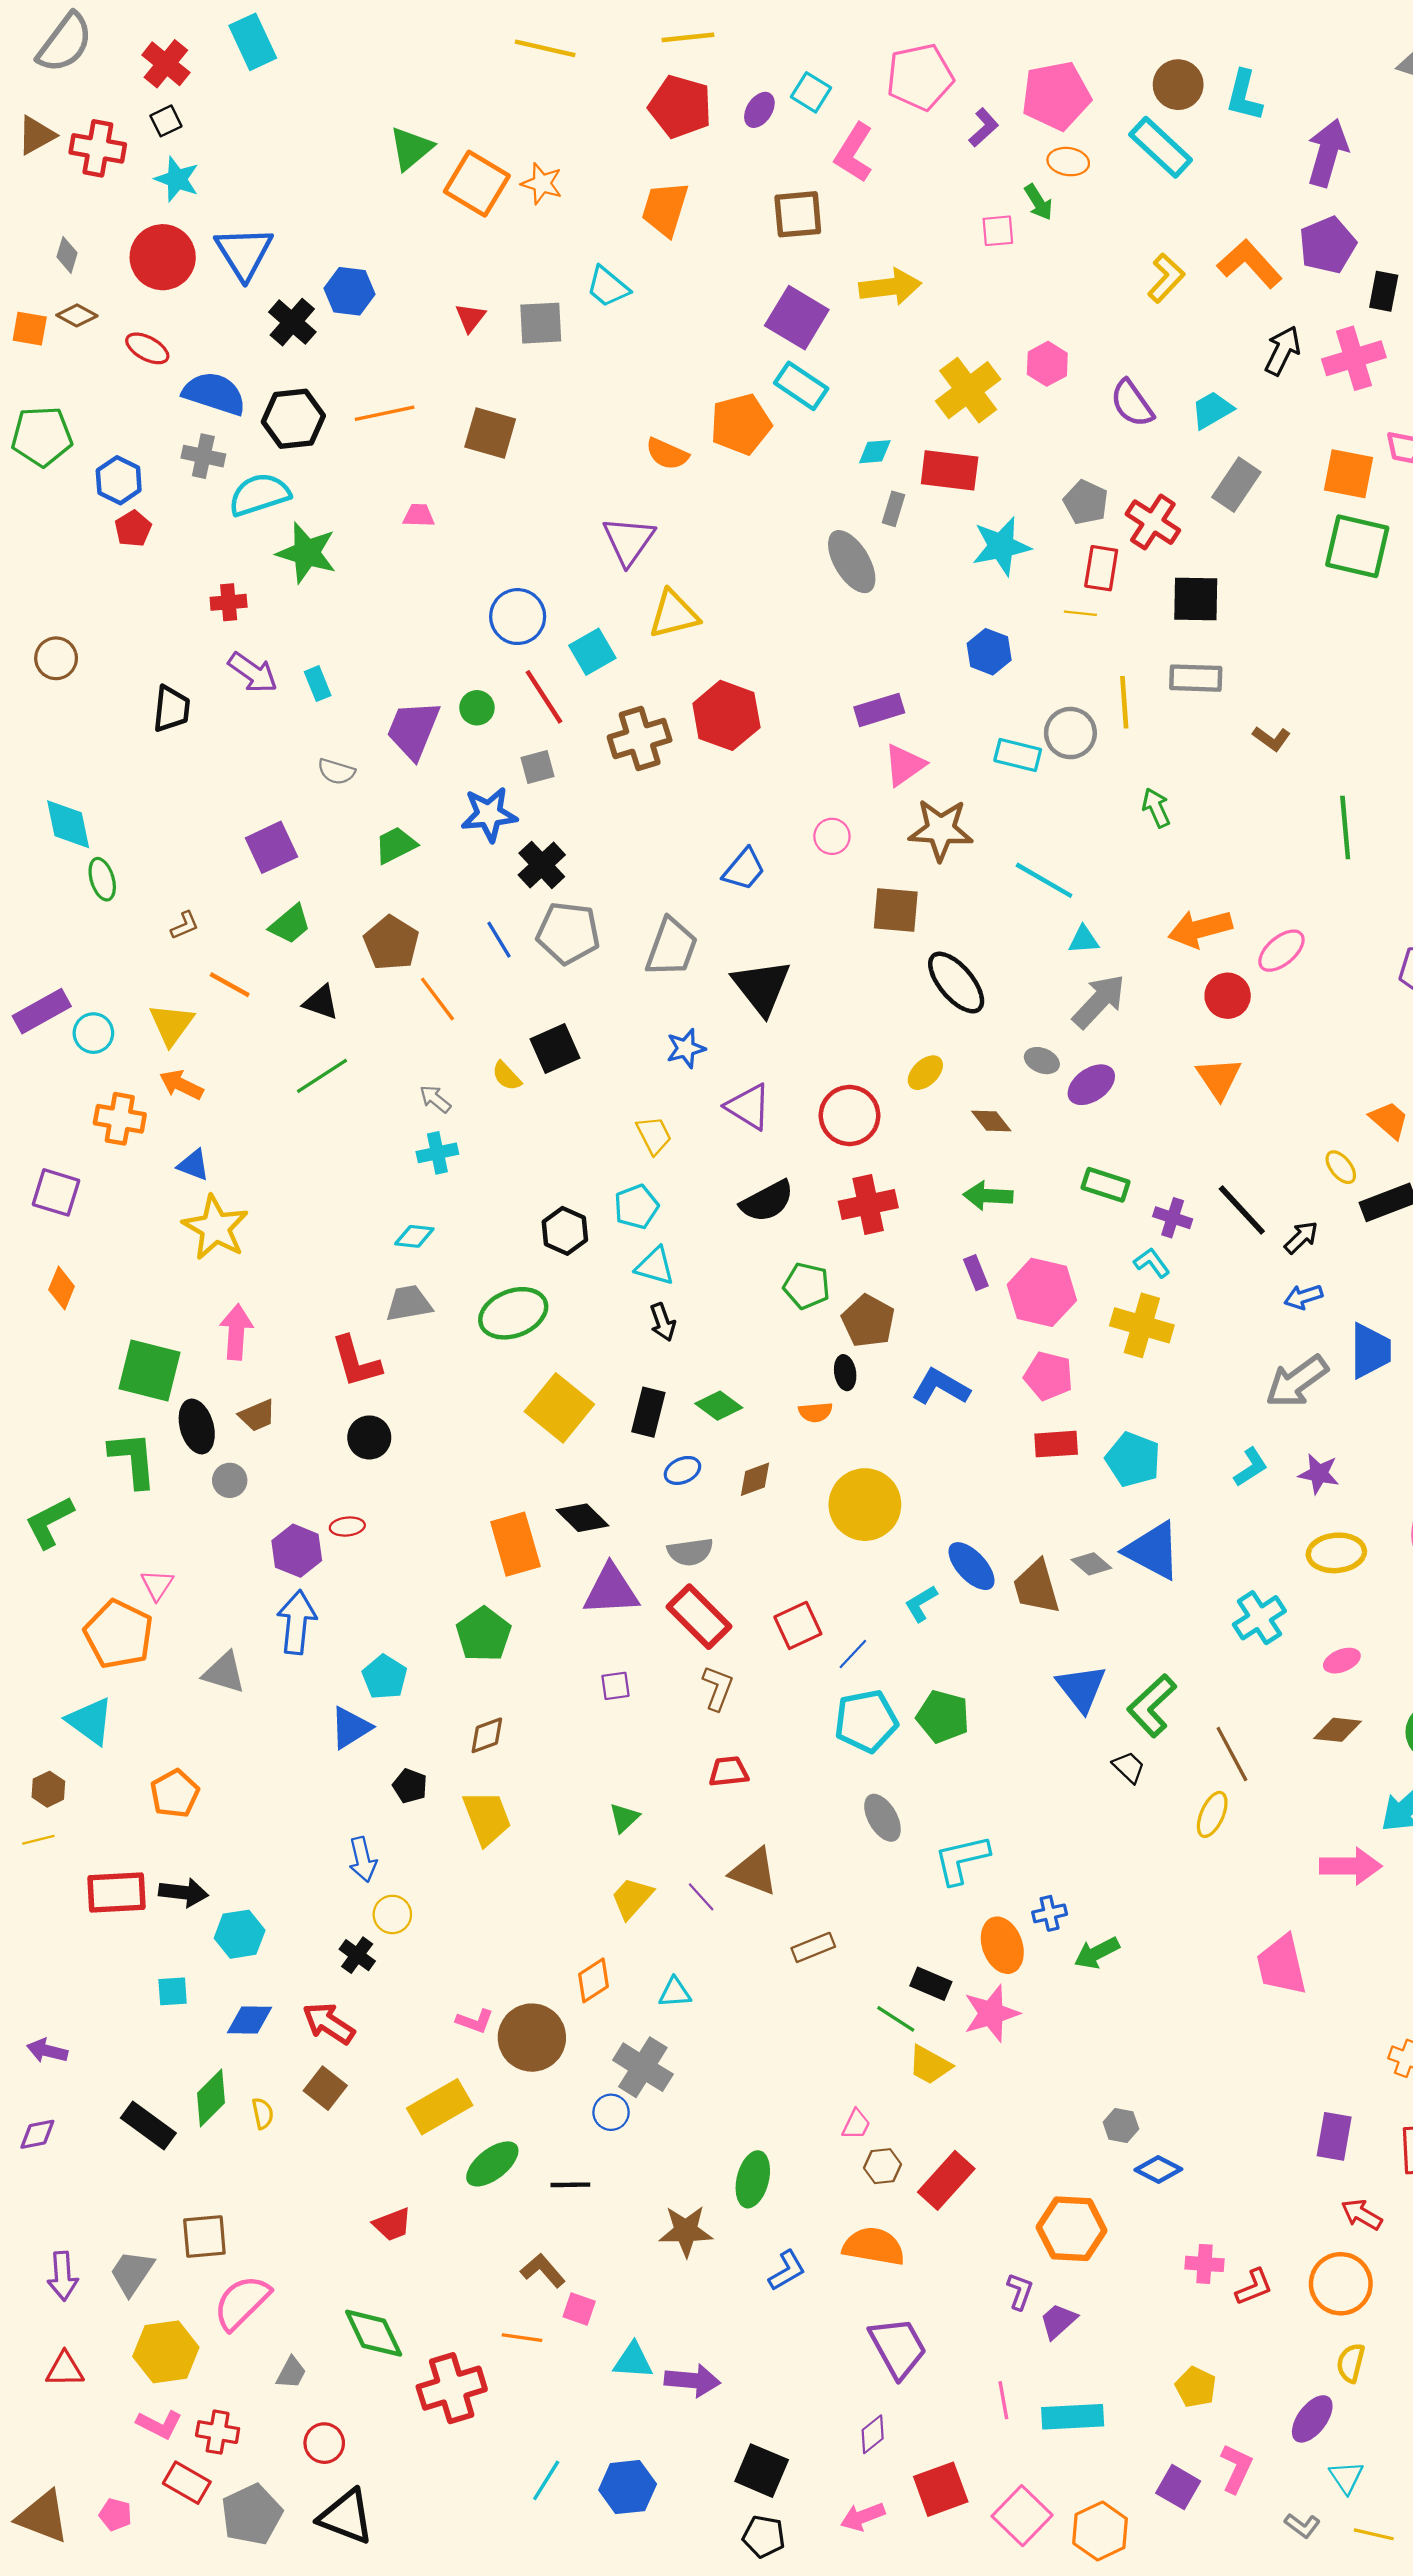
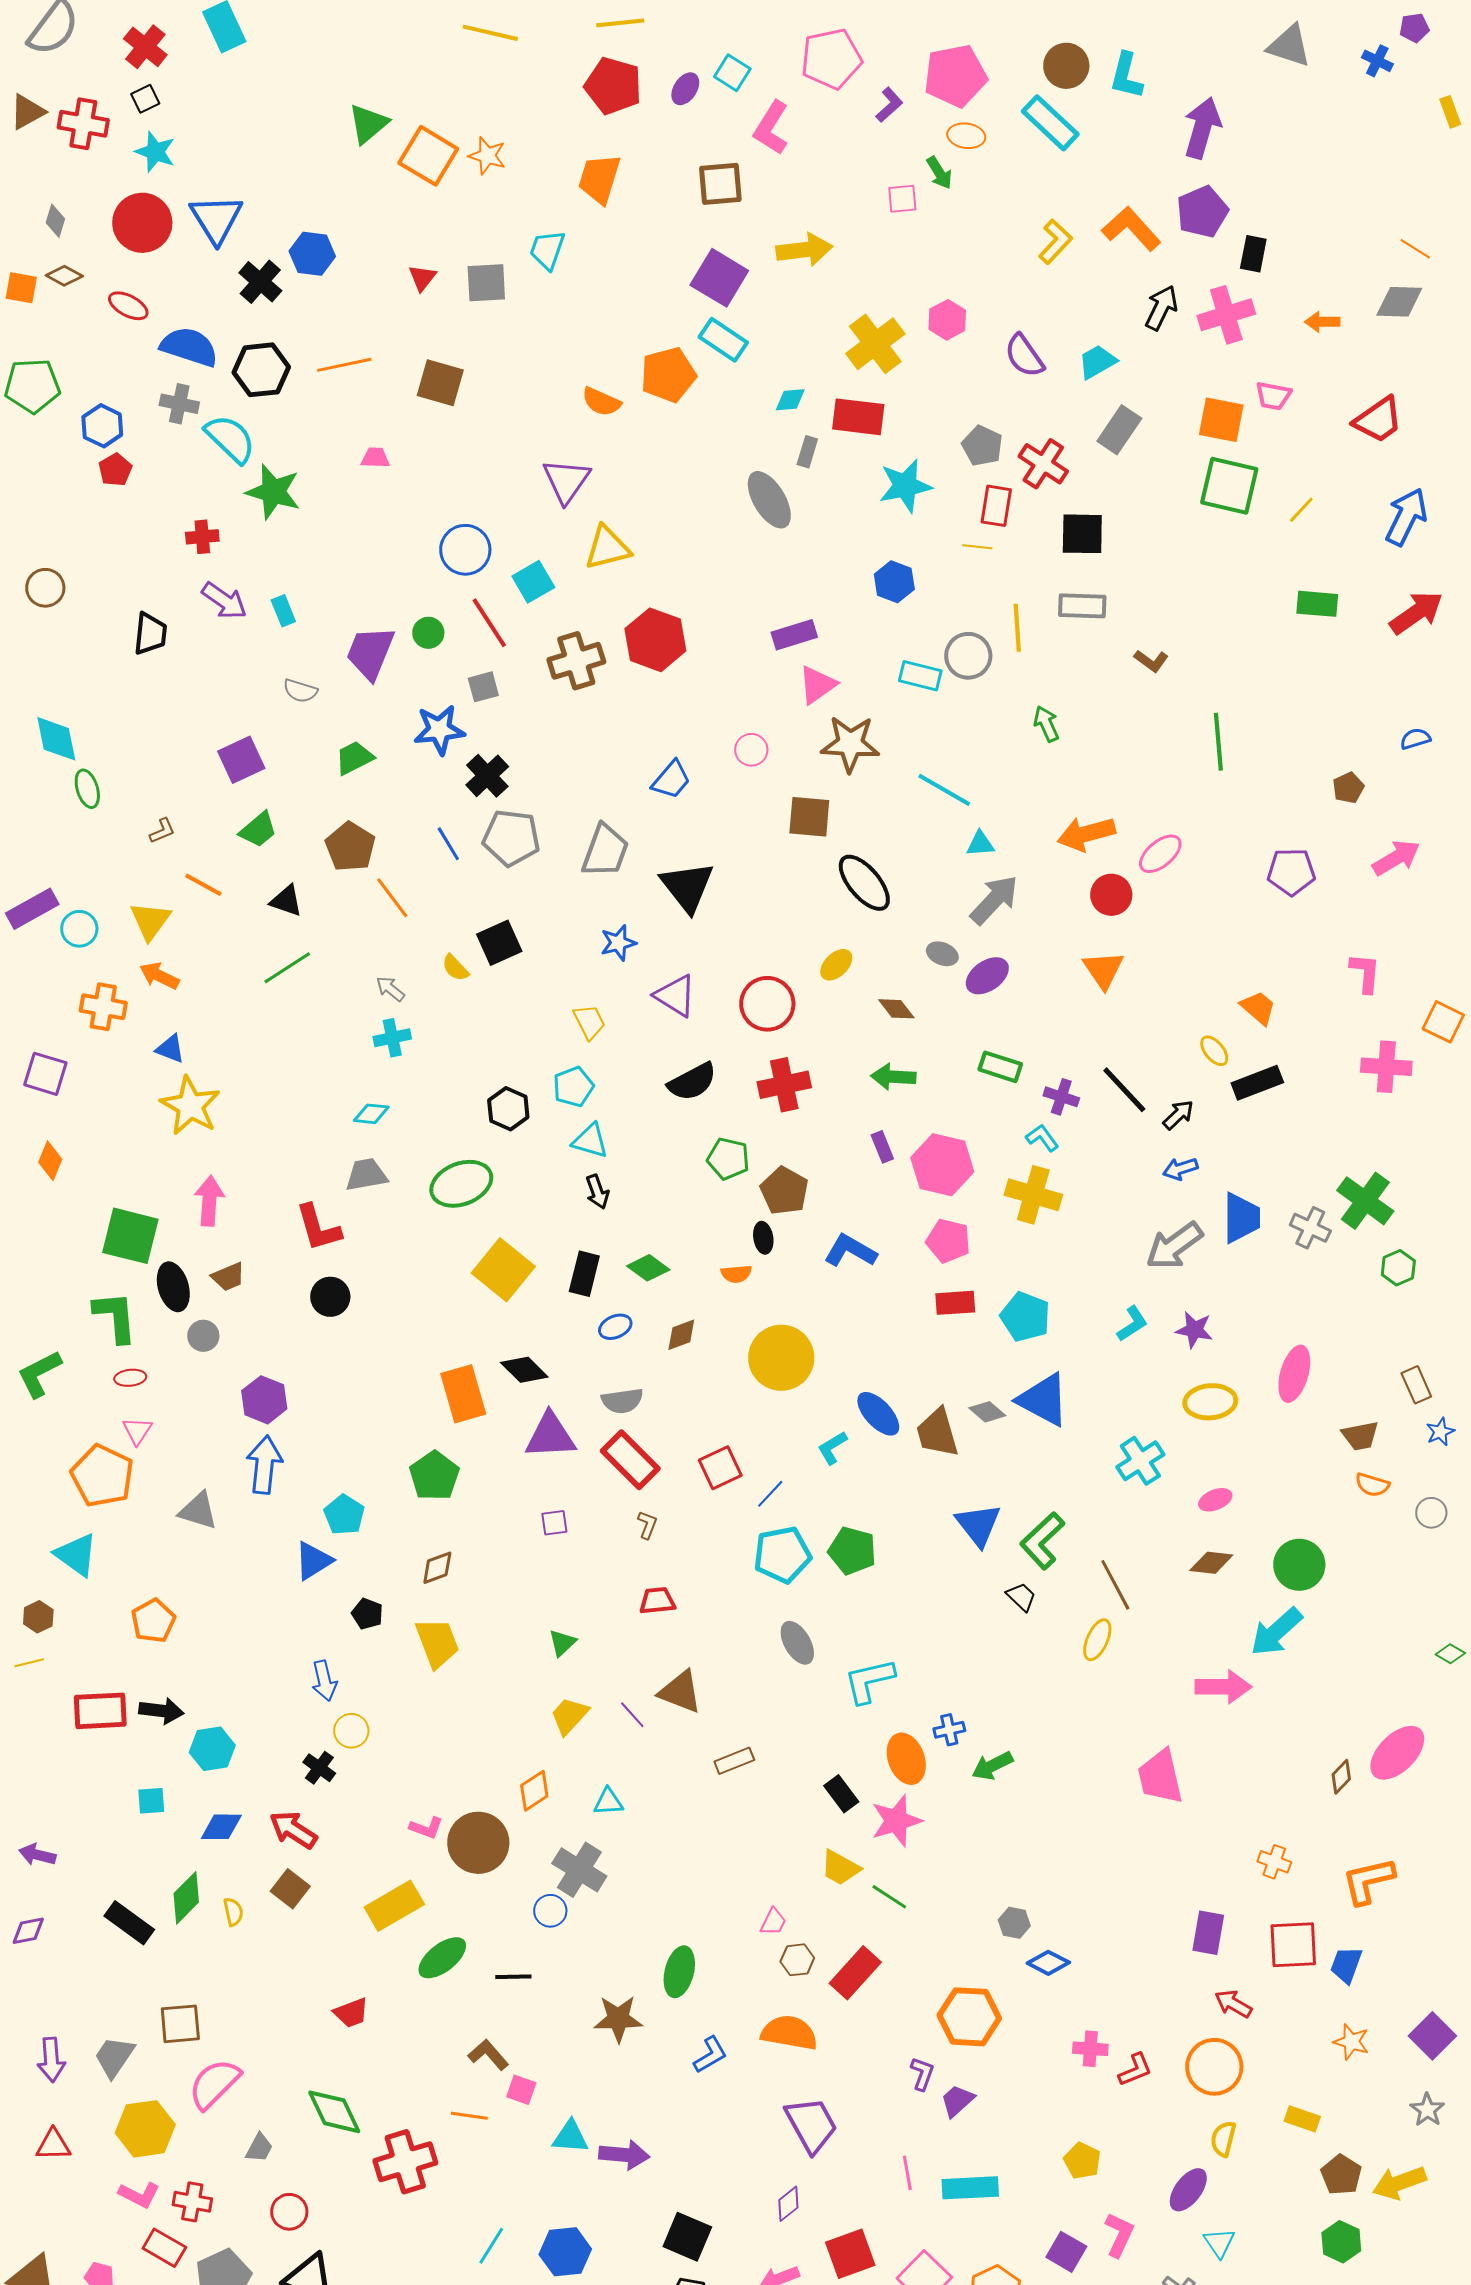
cyan trapezoid: (608, 287) -> (547, 250), turned 69
cyan semicircle: (259, 495) -> (230, 439), turned 62
red ellipse: (347, 1527) -> (130, 1378), moved
brown L-shape: (718, 1688) -> (647, 1525), size x0.7
black rectangle: (931, 1984) -> (841, 1794), turned 30
green line: (896, 2019) -> (889, 1897), moved

